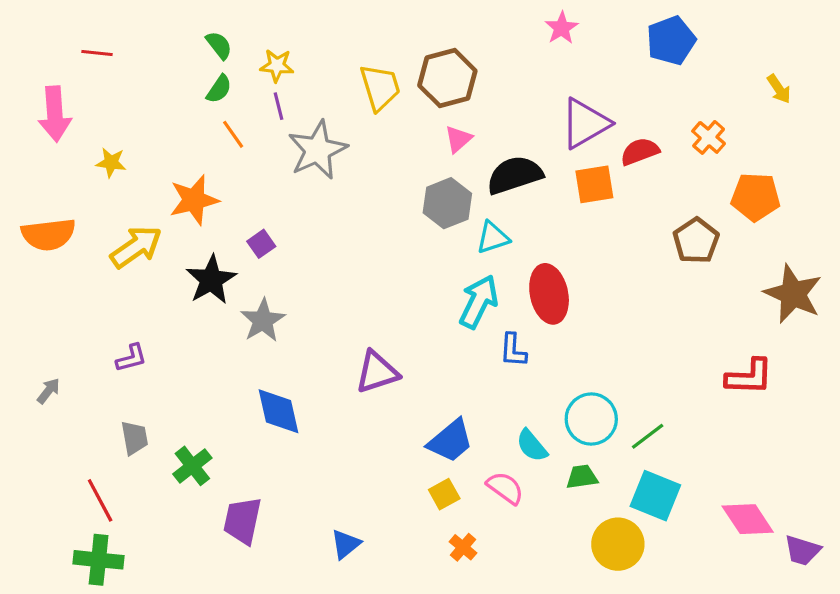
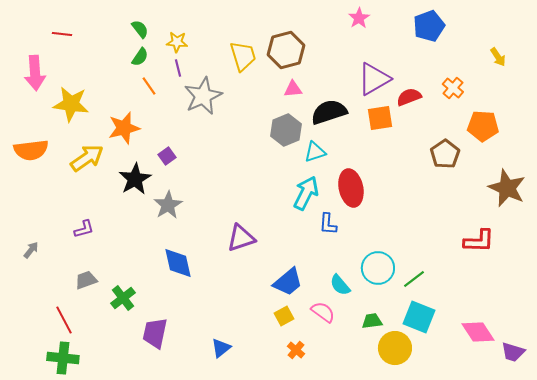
pink triangle: (458, 139) -> (293, 89), turned 36
yellow star: (111, 162) -> (71, 104), size x1.8
gray trapezoid: (135, 438) -> (86, 280), turned -100
green trapezoid: (582, 477) -> (372, 321), moved

